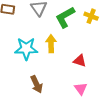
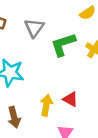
yellow arrow: (51, 44) -> (46, 105), moved

